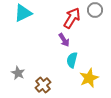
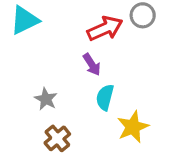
red arrow: (72, 18) -> (105, 28), turned 35
gray star: (18, 73) -> (46, 99), moved

